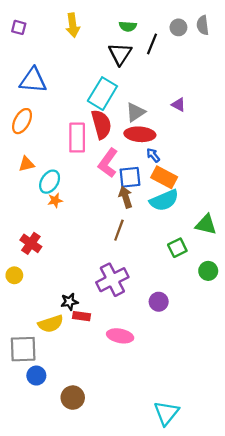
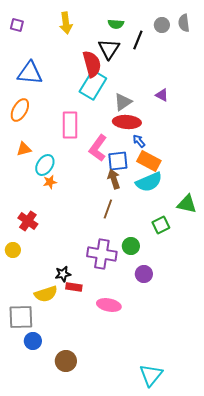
red semicircle: (101, 124) -> (92, 64), moved
green circle: (208, 271) -> (131, 246), moved
purple cross: (112, 280) -> (102, 254), turned 36

